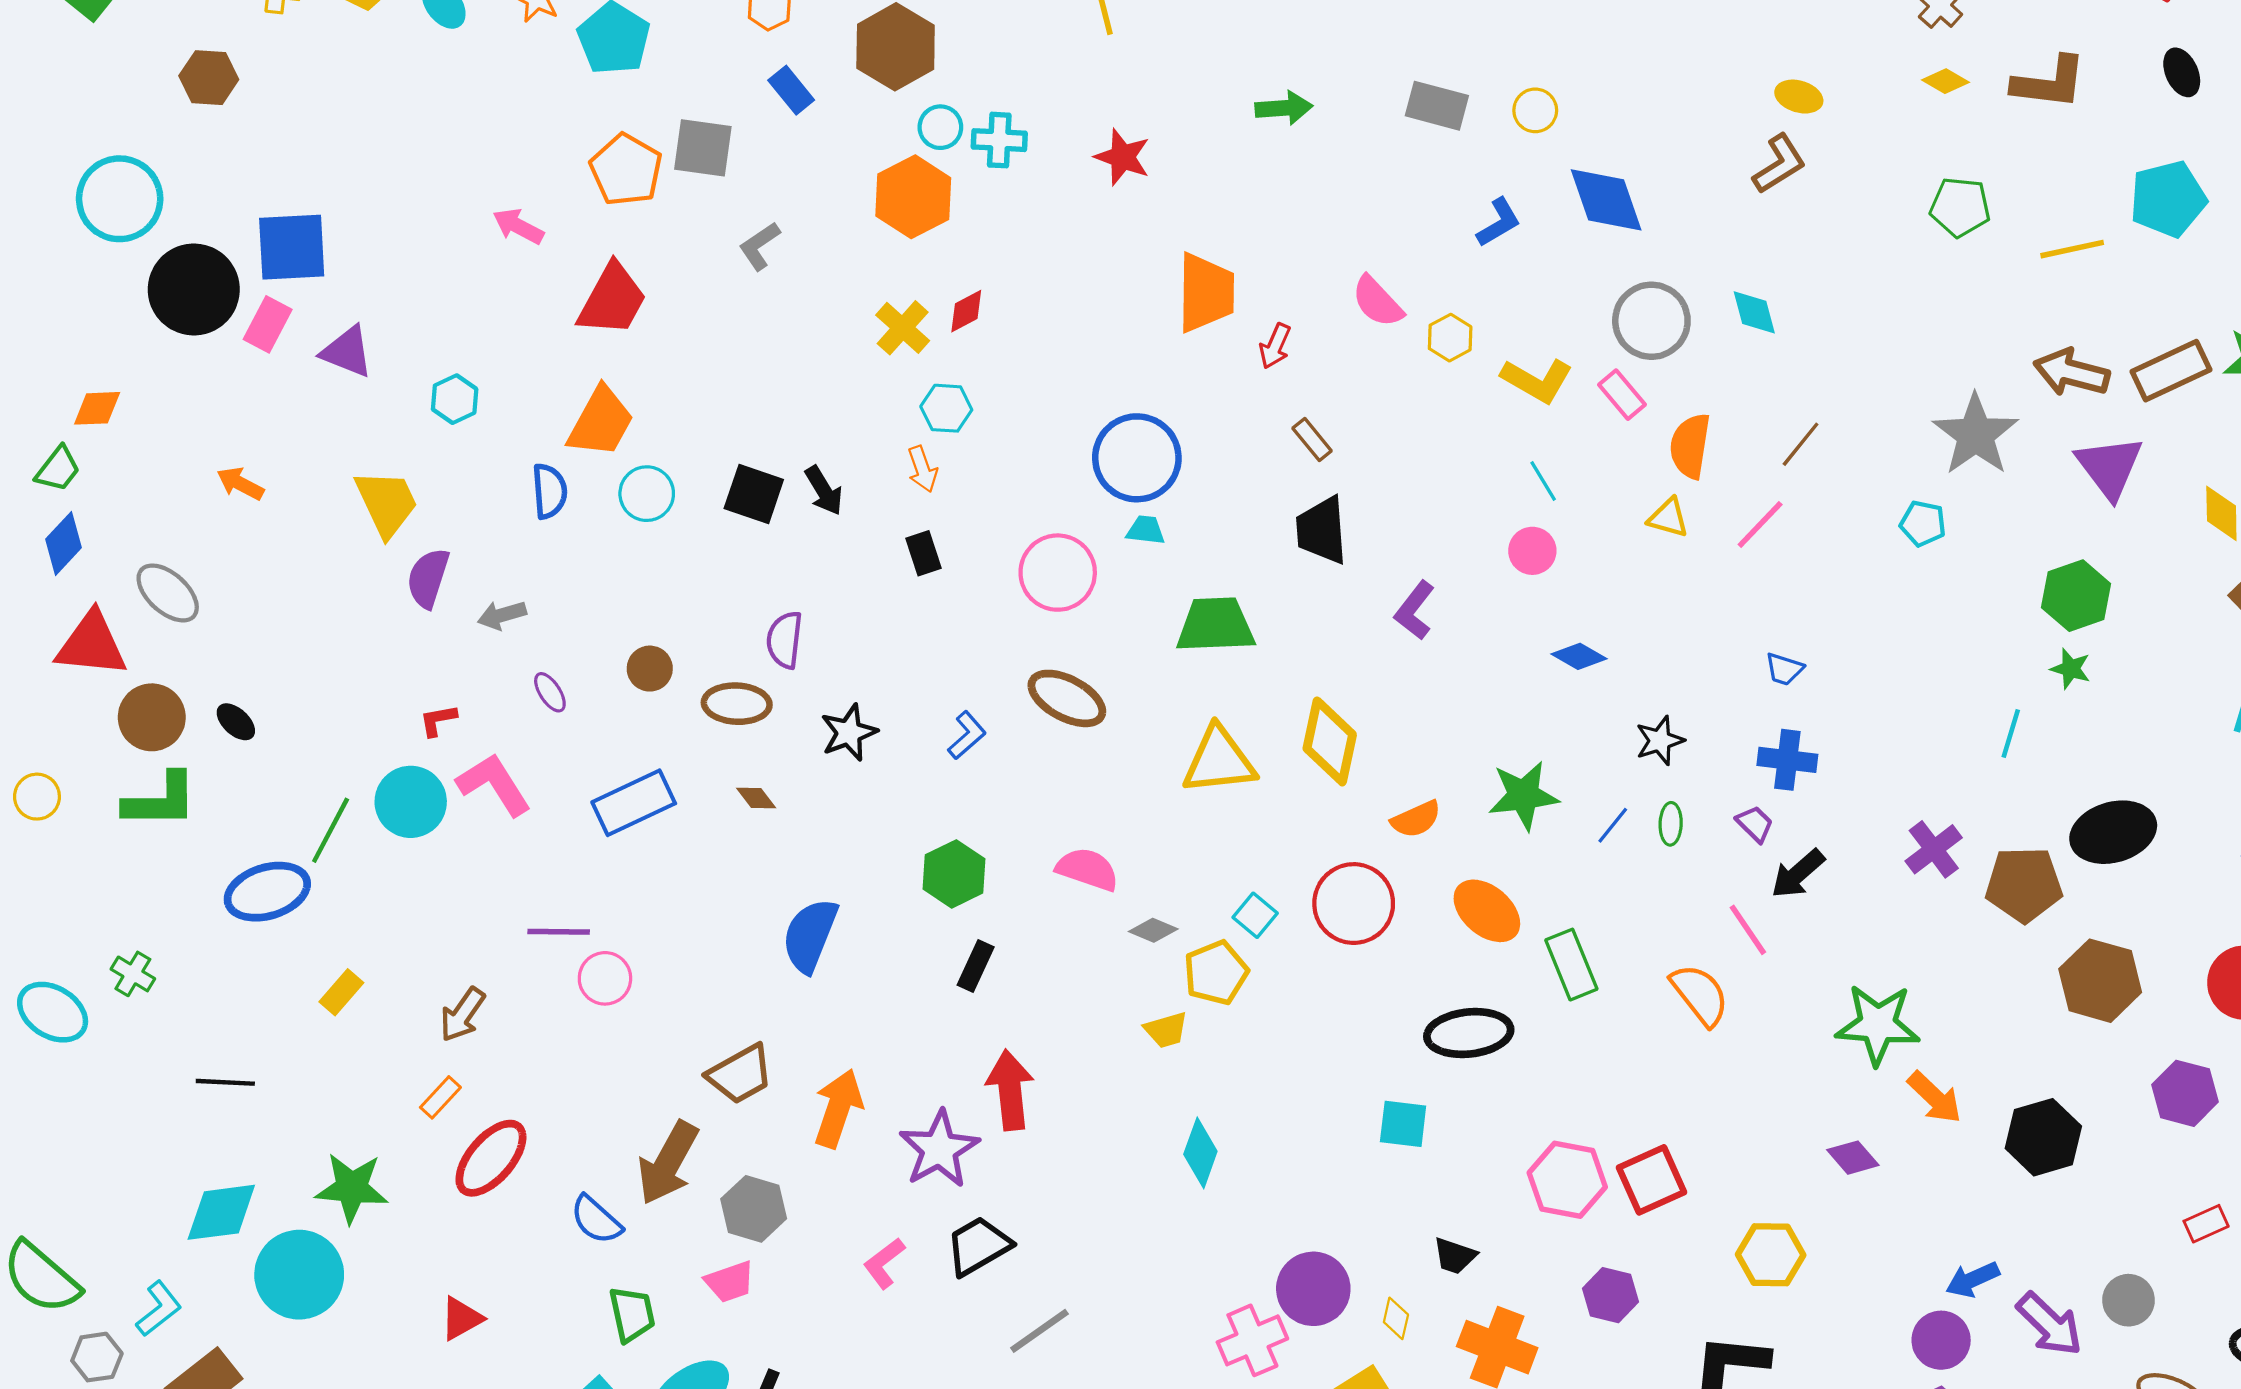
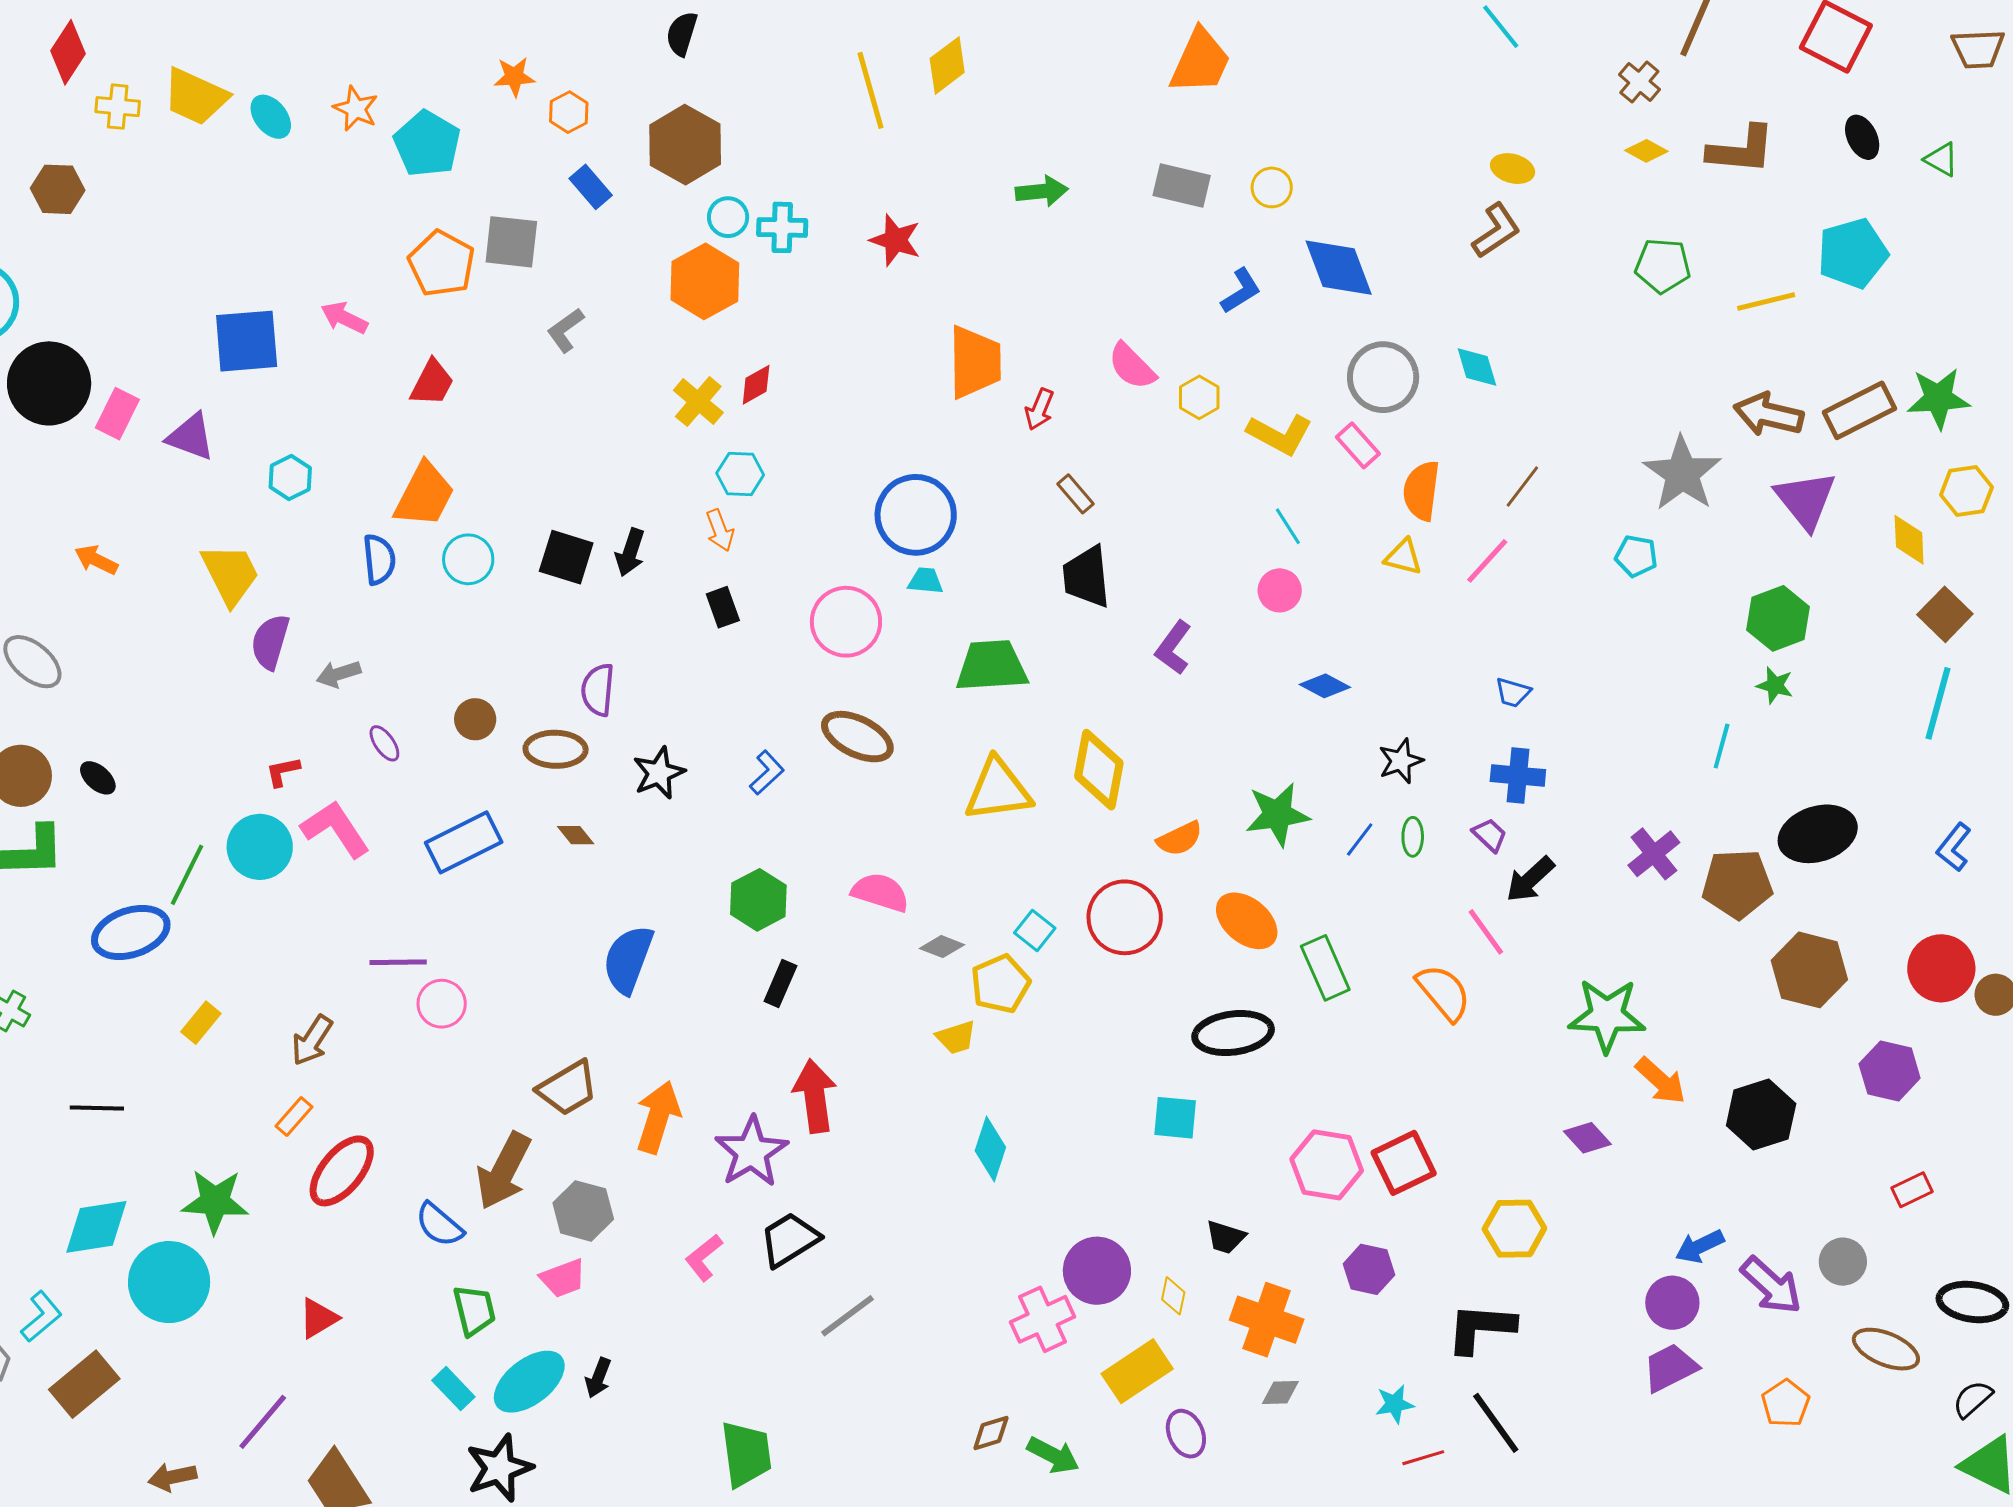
blue square: (292, 247) -> (247, 341), moved
red trapezoid: (612, 300) -> (432, 383), size x0.7
black arrow: (824, 491) -> (630, 552), turned 51

